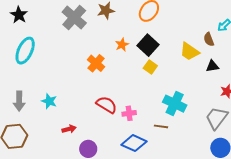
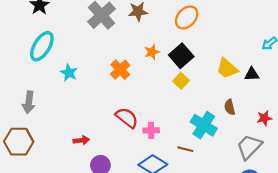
brown semicircle: (209, 39) -> (230, 107), moved
black triangle: (212, 66) -> (252, 74), moved
cyan star: (49, 101) -> (69, 73), moved

